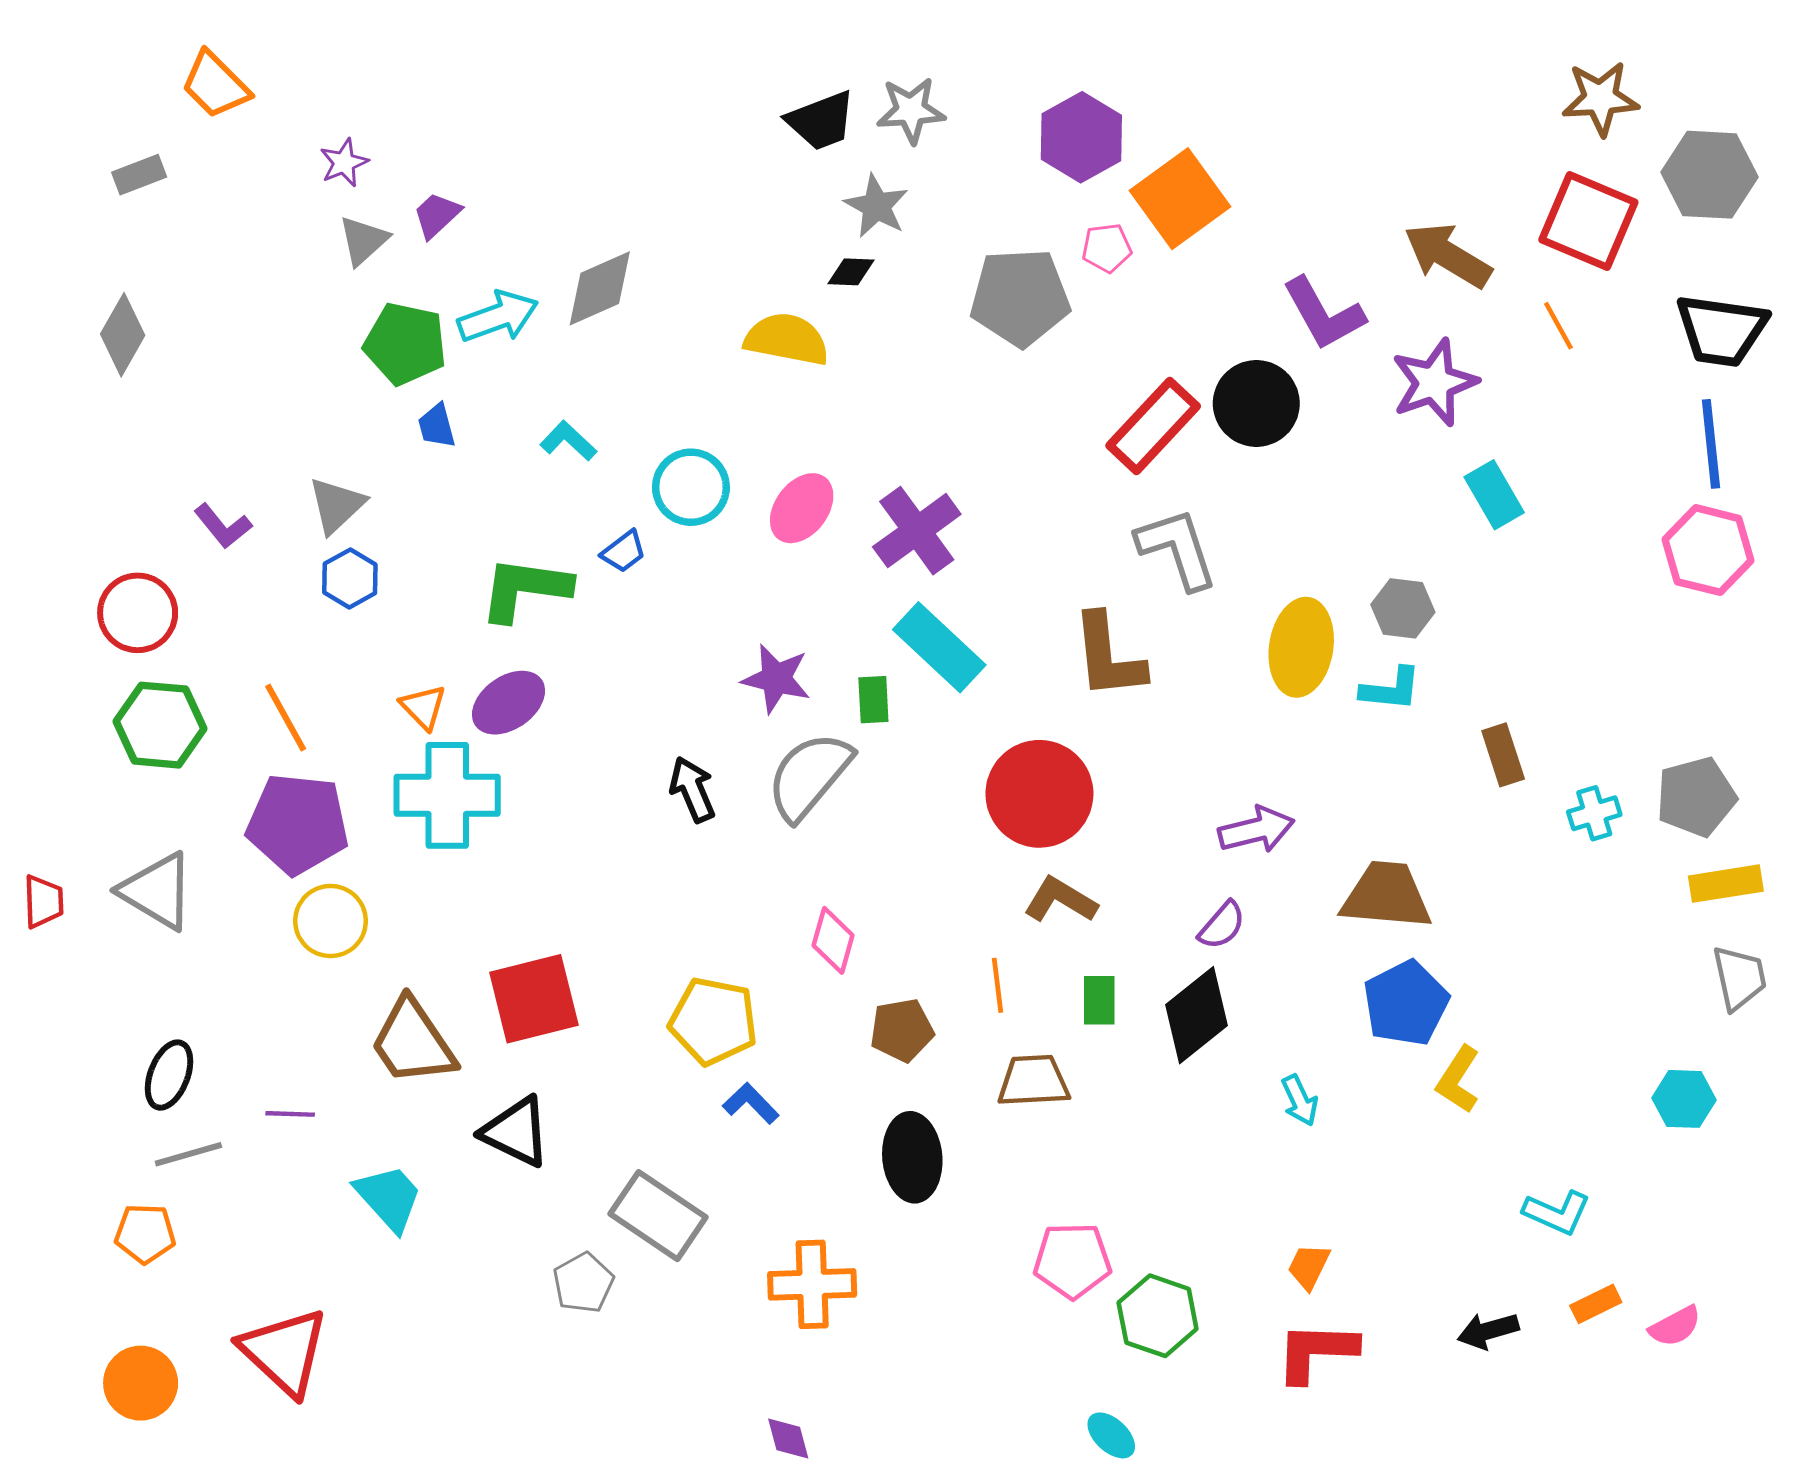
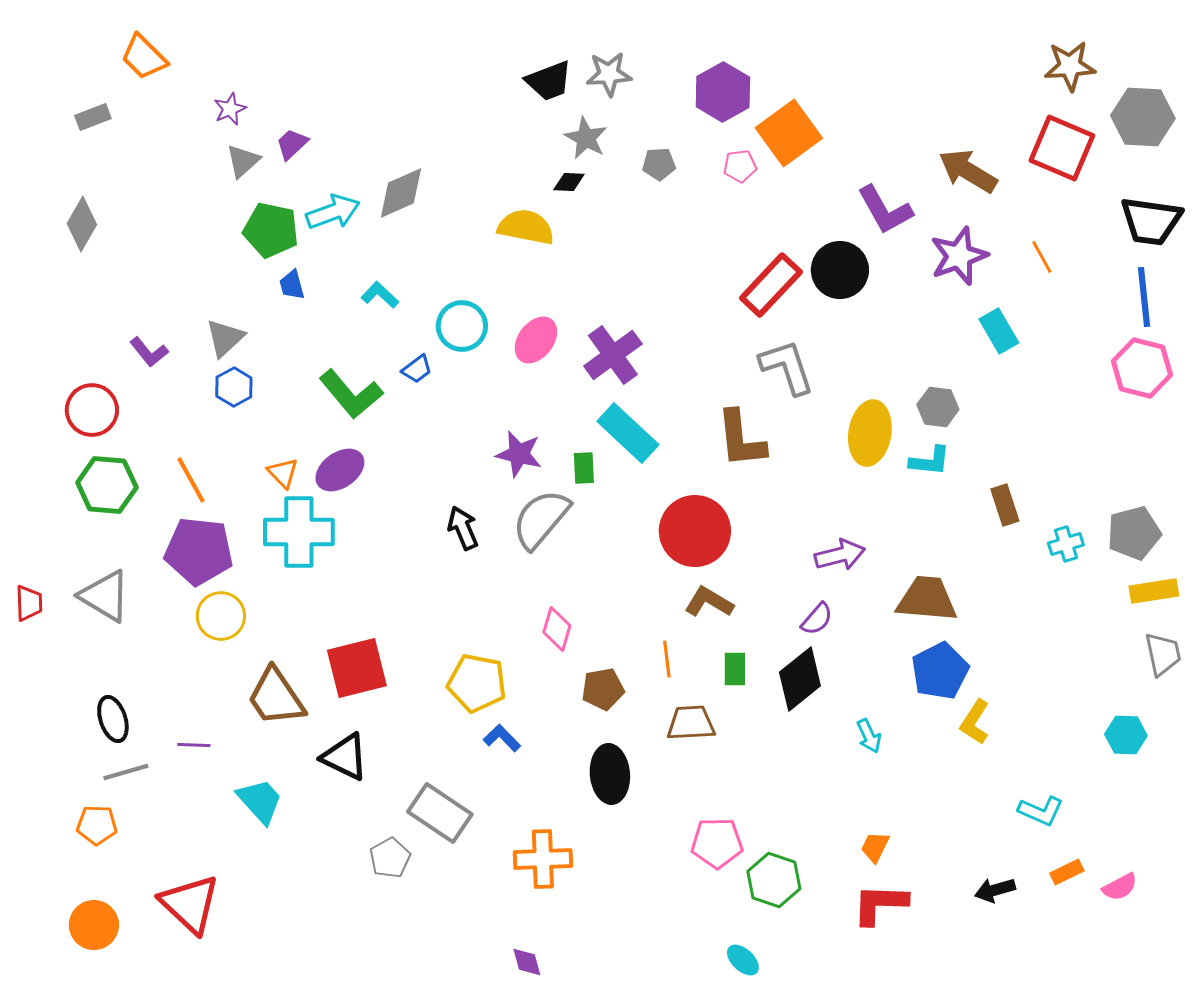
gray pentagon: (1020, 297) -> (659, 164), moved, size x0.5
orange line: (1558, 326) -> (1042, 257), moved
green L-shape: (525, 589) -> (351, 394), turned -138
black ellipse: (169, 1075) -> (113, 719), turned -39

